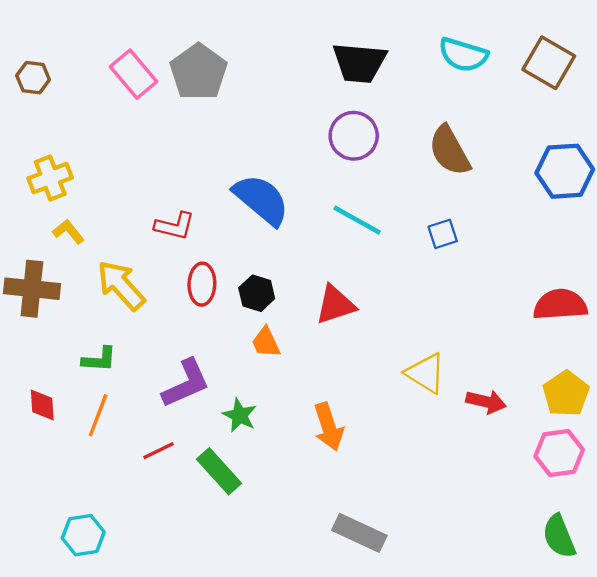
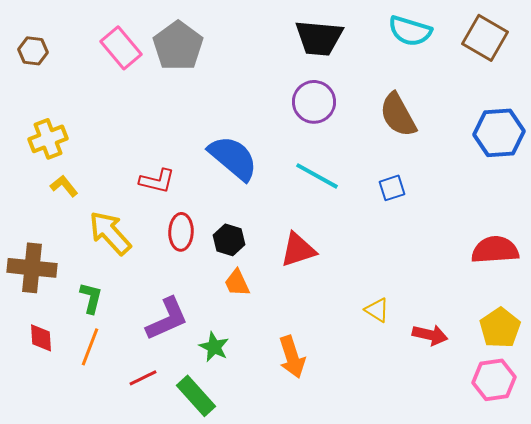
brown cross: (32, 289) -> (32, 268), moved
green L-shape: (99, 359) -> (91, 298), turned -80
yellow triangle: (426, 373) -> (377, 310), size x0.7

